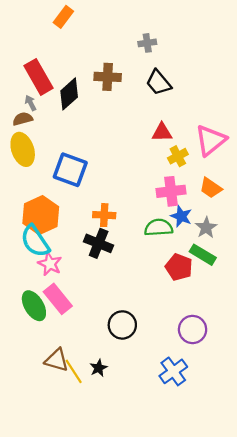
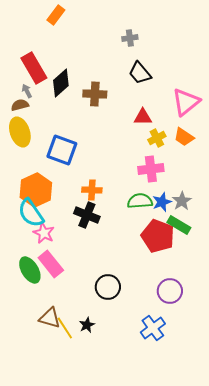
brown cross: (108, 77) -> (95, 94), moved
pink triangle: (211, 140) -> (186, 102), moved
orange trapezoid: (211, 188) -> (184, 137), moved
blue star: (181, 216) -> (162, 202), moved, turned 30
red pentagon: (179, 267) -> (158, 236), size x1.4

